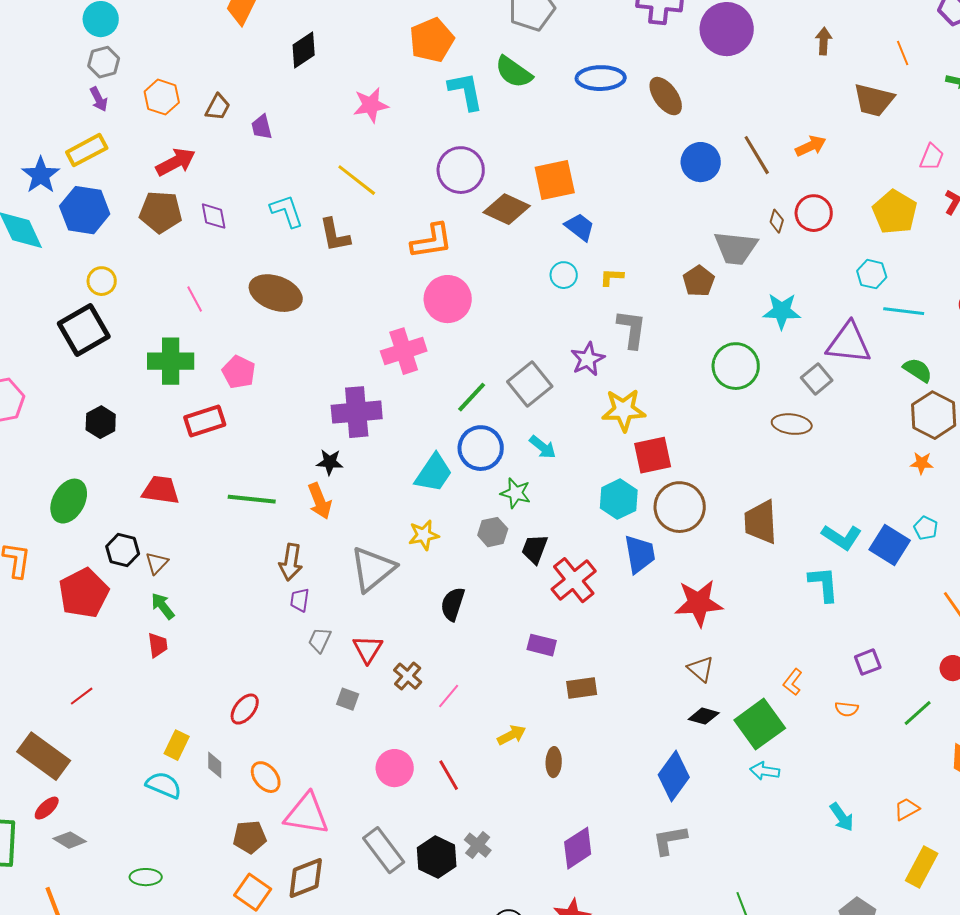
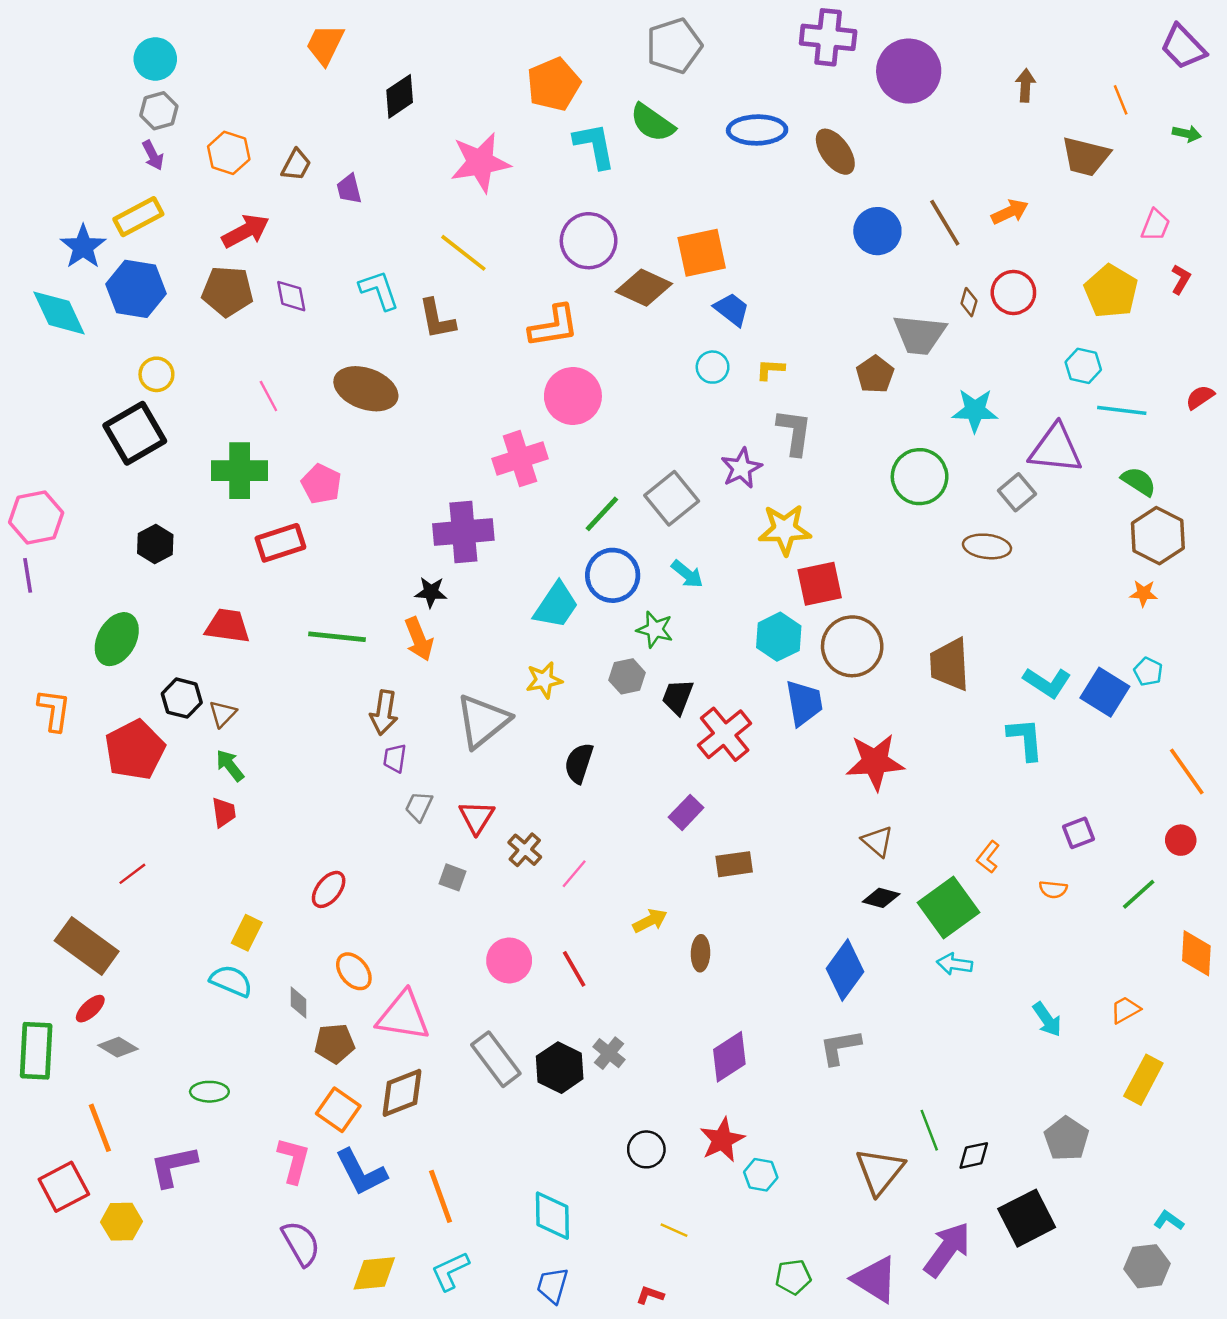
pink star: (371, 105) -> (480, 162), size x1.4
purple rectangle: (542, 645) -> (686, 812), turned -60
gray diamond: (215, 765) -> (298, 1003), moved

